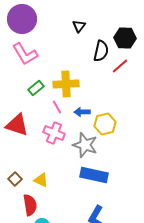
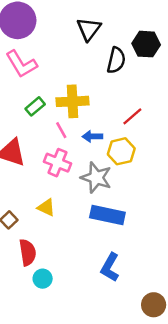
black triangle: (79, 26) -> (89, 29), size x1.5
red line: (120, 66) -> (132, 116), moved
yellow triangle: (41, 180) -> (46, 207), moved

